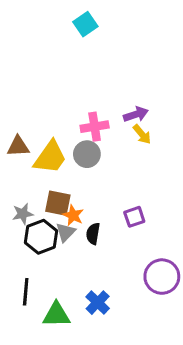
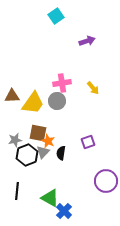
purple arrow: (136, 114) -> (87, 41), moved
blue cross: (98, 303) -> (64, 211), moved
green triangle: (56, 315) -> (50, 198), moved, turned 30

